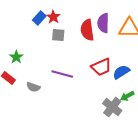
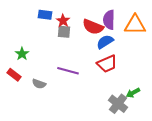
red star: (53, 17) -> (63, 21), moved
blue rectangle: (39, 18) -> (45, 15), turned 56
red semicircle: (87, 30) -> (93, 27), turned -60
blue semicircle: (121, 72) -> (105, 42), moved

